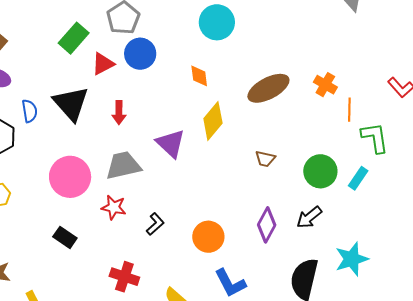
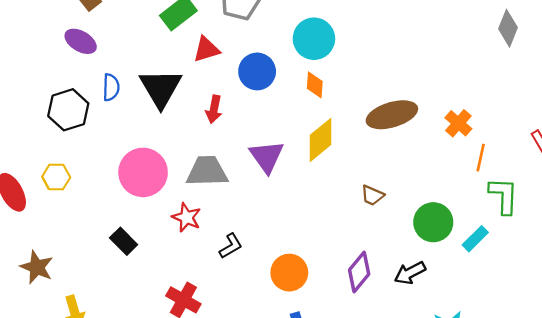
cyan circle: (217, 22) -> (314, 39), moved
blue circle: (140, 54) -> (257, 71), moved

